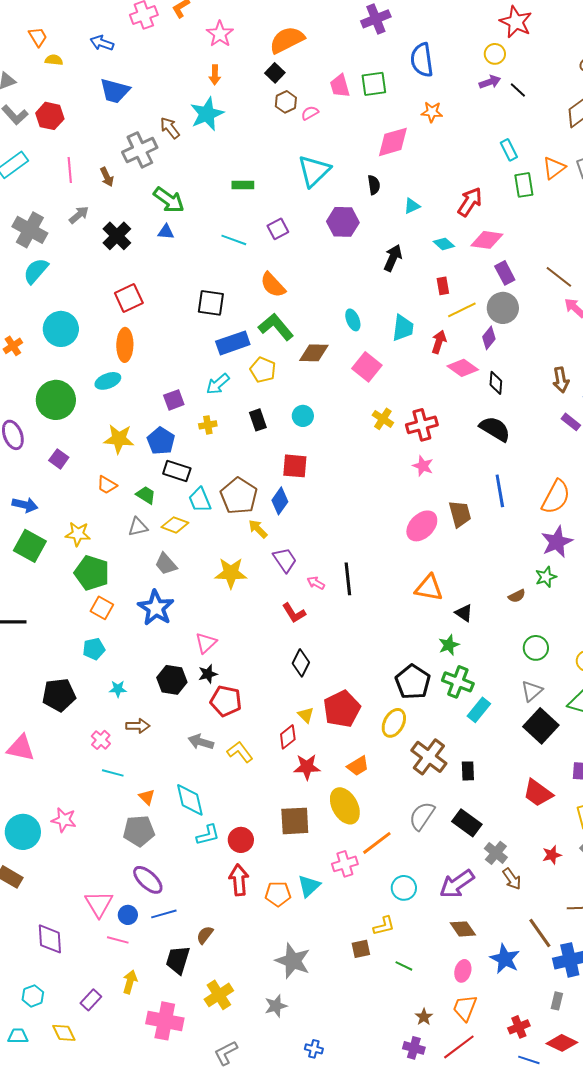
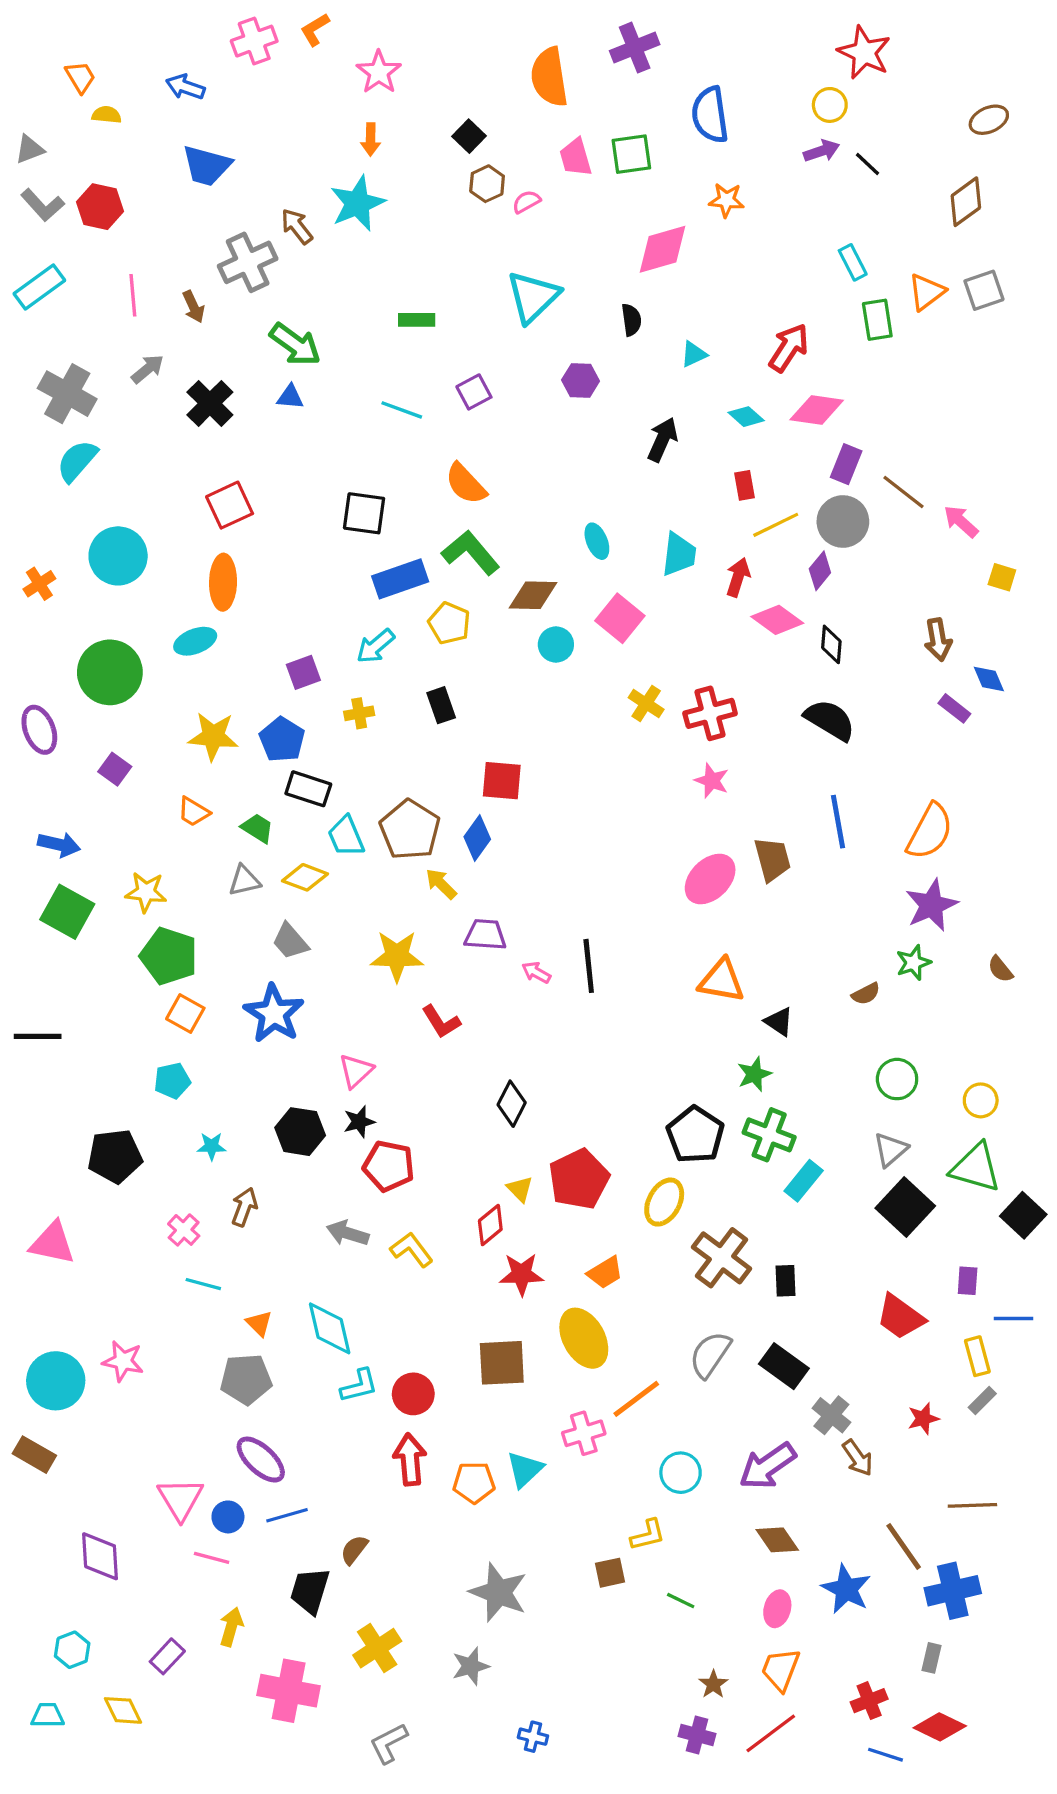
orange semicircle: (287, 40) -> (549, 77), moved, turned -72
purple hexagon: (343, 222) -> (581, 380), size x0.7
purple rectangle: (505, 273) -> (846, 464), turned 50
brown line: (559, 277) -> (904, 492), moved
cyan circle: (303, 416) -> (556, 644), moved
purple trapezoid: (285, 560) -> (485, 935), turned -52
red L-shape: (294, 613) -> (441, 1022), moved
brown arrow: (138, 726) -> (244, 1207), turned -70

